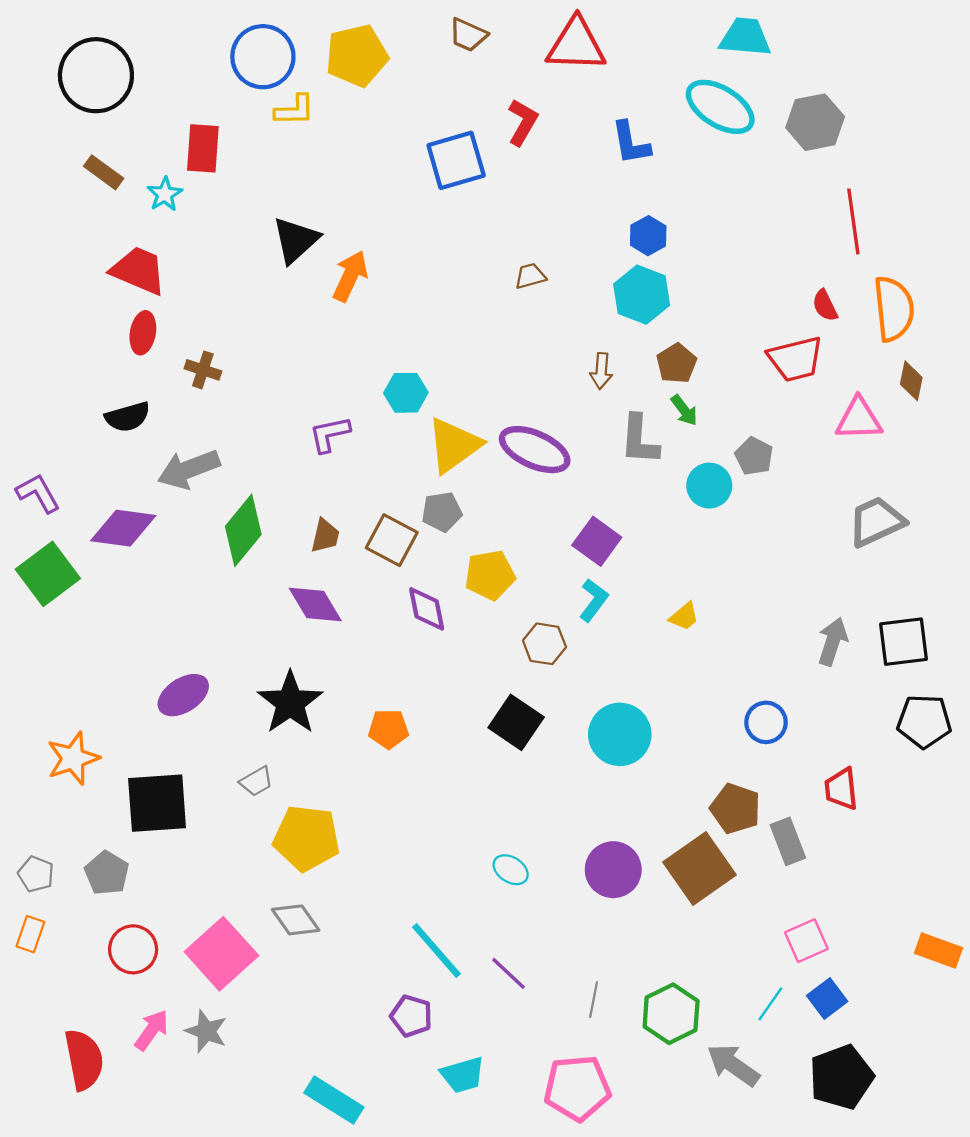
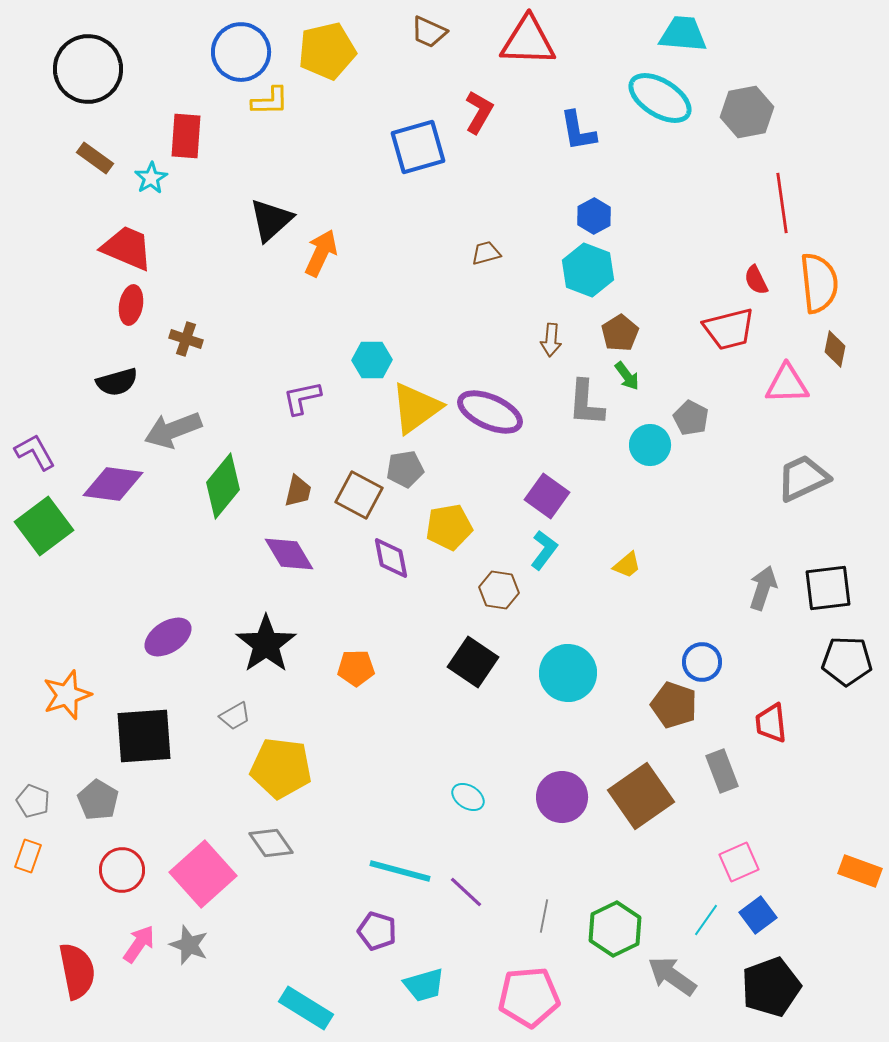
brown pentagon: (735, 809) -> (674, 705), moved
cyan line: (436, 950) -> (400, 871), turned -34

